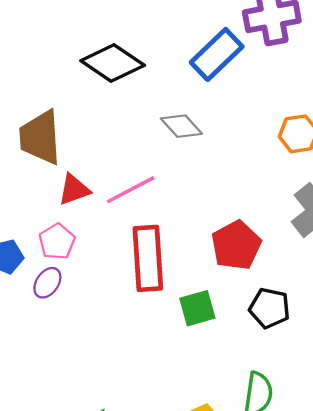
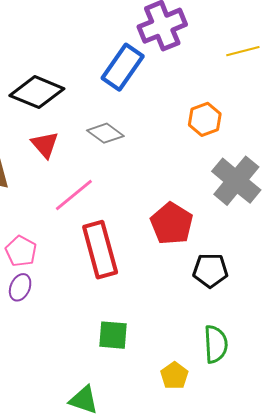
red triangle: (74, 190) -> (45, 145), moved, turned -40
green square: (197, 308) -> (113, 335), moved, turned 32

